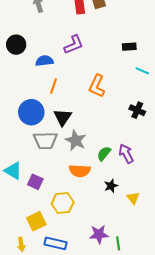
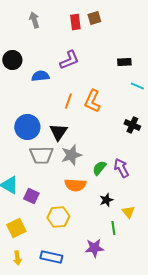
orange line: (53, 86) -> (68, 101), moved
gray star: (76, 140) -> (71, 155), turned 30
yellow square: (36, 221) -> (16, 228), moved
green line: (118, 243) -> (113, 228), moved

